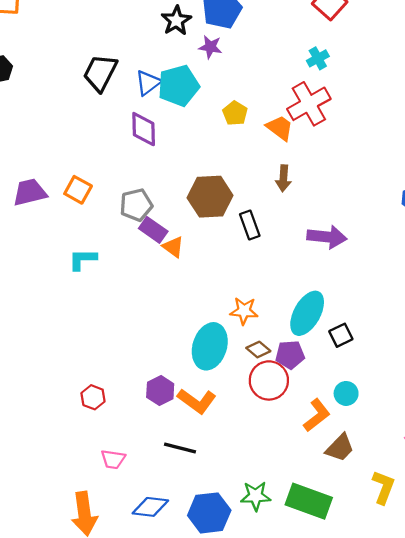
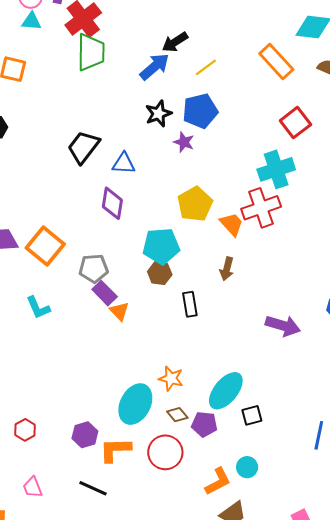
cyan cross: (318, 58) -> (276, 169), size x1.8
blue triangle: (148, 83) -> (124, 163), turned 30
cyan pentagon: (179, 86) -> (161, 246), moved
yellow pentagon: (235, 113) -> (195, 204), size x1.6
orange square: (78, 190) -> (45, 246), size x1.5
brown hexagon: (210, 197) -> (160, 273), size x0.6
purple arrow: (327, 237) -> (283, 326), moved
cyan L-shape: (83, 259) -> (38, 308), turned -124
red circle: (269, 380) -> (165, 452), moved
orange L-shape: (197, 401) -> (115, 450), turned 132
pink trapezoid: (113, 459) -> (33, 487), turned 50

